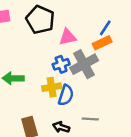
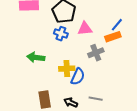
blue cross: (61, 64) -> (61, 34), moved, turned 32
gray cross: (84, 64) -> (96, 53), size x0.7

